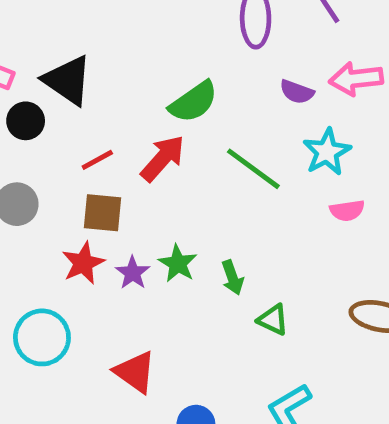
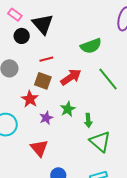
red arrow: (163, 158) -> (71, 77), moved
red star: (83, 263) -> (30, 99), turned -30
purple star: (133, 273) -> (46, 118), moved
green triangle: (273, 320) -> (100, 142), size x1.6

